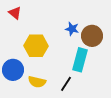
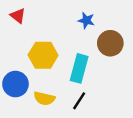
blue star: (72, 29) -> (86, 20), moved
cyan rectangle: (80, 60) -> (79, 68), moved

